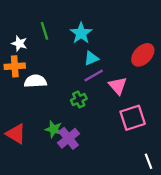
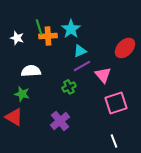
orange cross: (15, 66) -> (48, 36), moved
green star: (54, 129) -> (22, 94), moved
white line: (149, 161) -> (114, 141), moved

